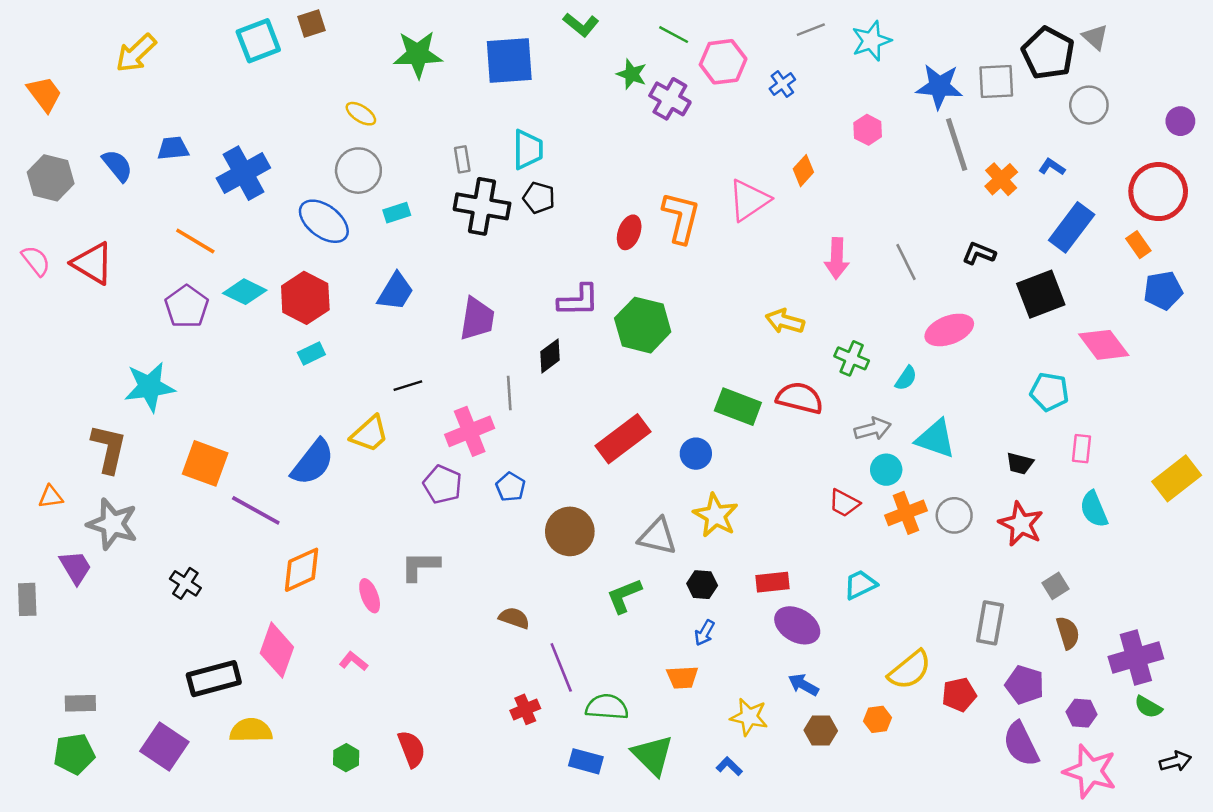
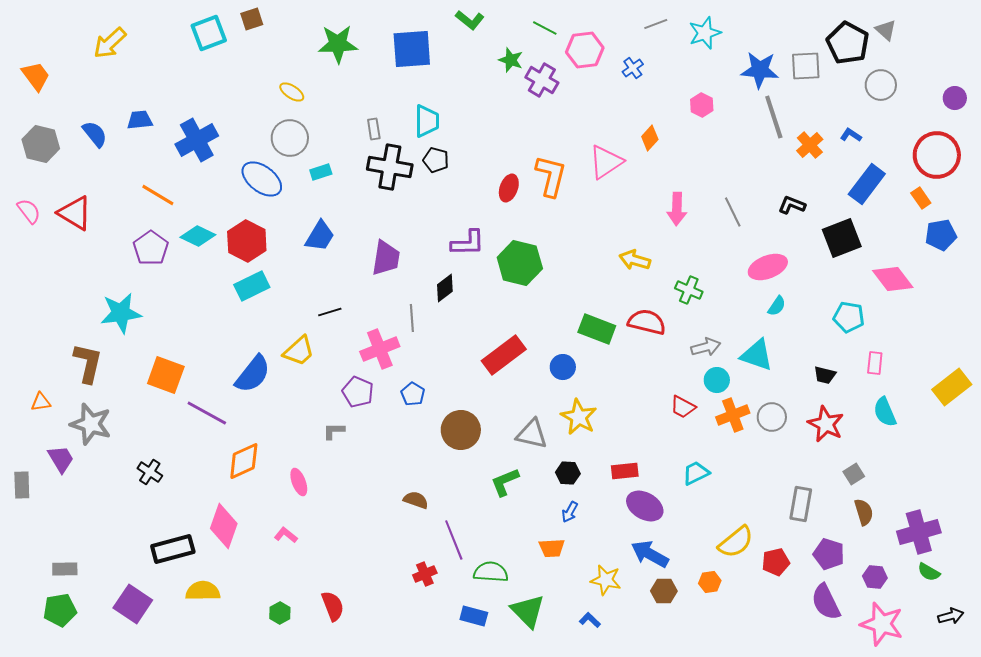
cyan rectangle: (311, 353) -> (252, 286), size x1.6
cyan semicircle: (906, 378) -> (777, 306), moved
gray L-shape: (420, 566) -> (334, 431), moved, size x0.7
blue arrow: (803, 685) -> (650, 554), size x1.5

